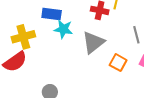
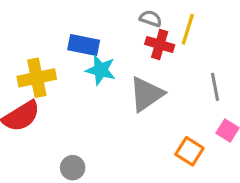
orange square: (118, 63) -> (189, 151), moved

